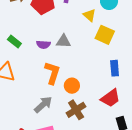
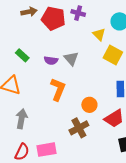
gray triangle: (64, 41) -> (71, 59), turned 42
orange circle: (72, 86) -> (89, 105), moved
gray arrow: (43, 105) -> (22, 119), moved, turned -42

